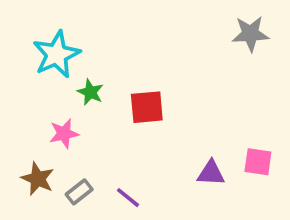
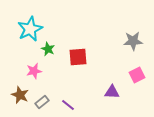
gray star: (250, 34) -> (133, 41), moved
pink square: (258, 162) -> (137, 75), moved, turned -35

